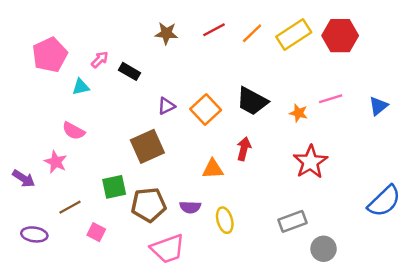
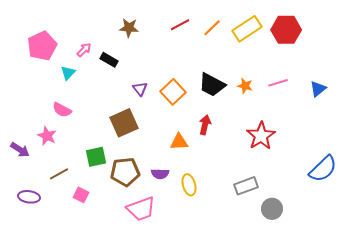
brown star: (166, 33) -> (129, 28), moved
cyan triangle: (81, 87) -> (68, 73), turned -35
purple triangle: (166, 106) -> (140, 89), turned -42
orange star: (299, 113) -> (245, 86), moved

